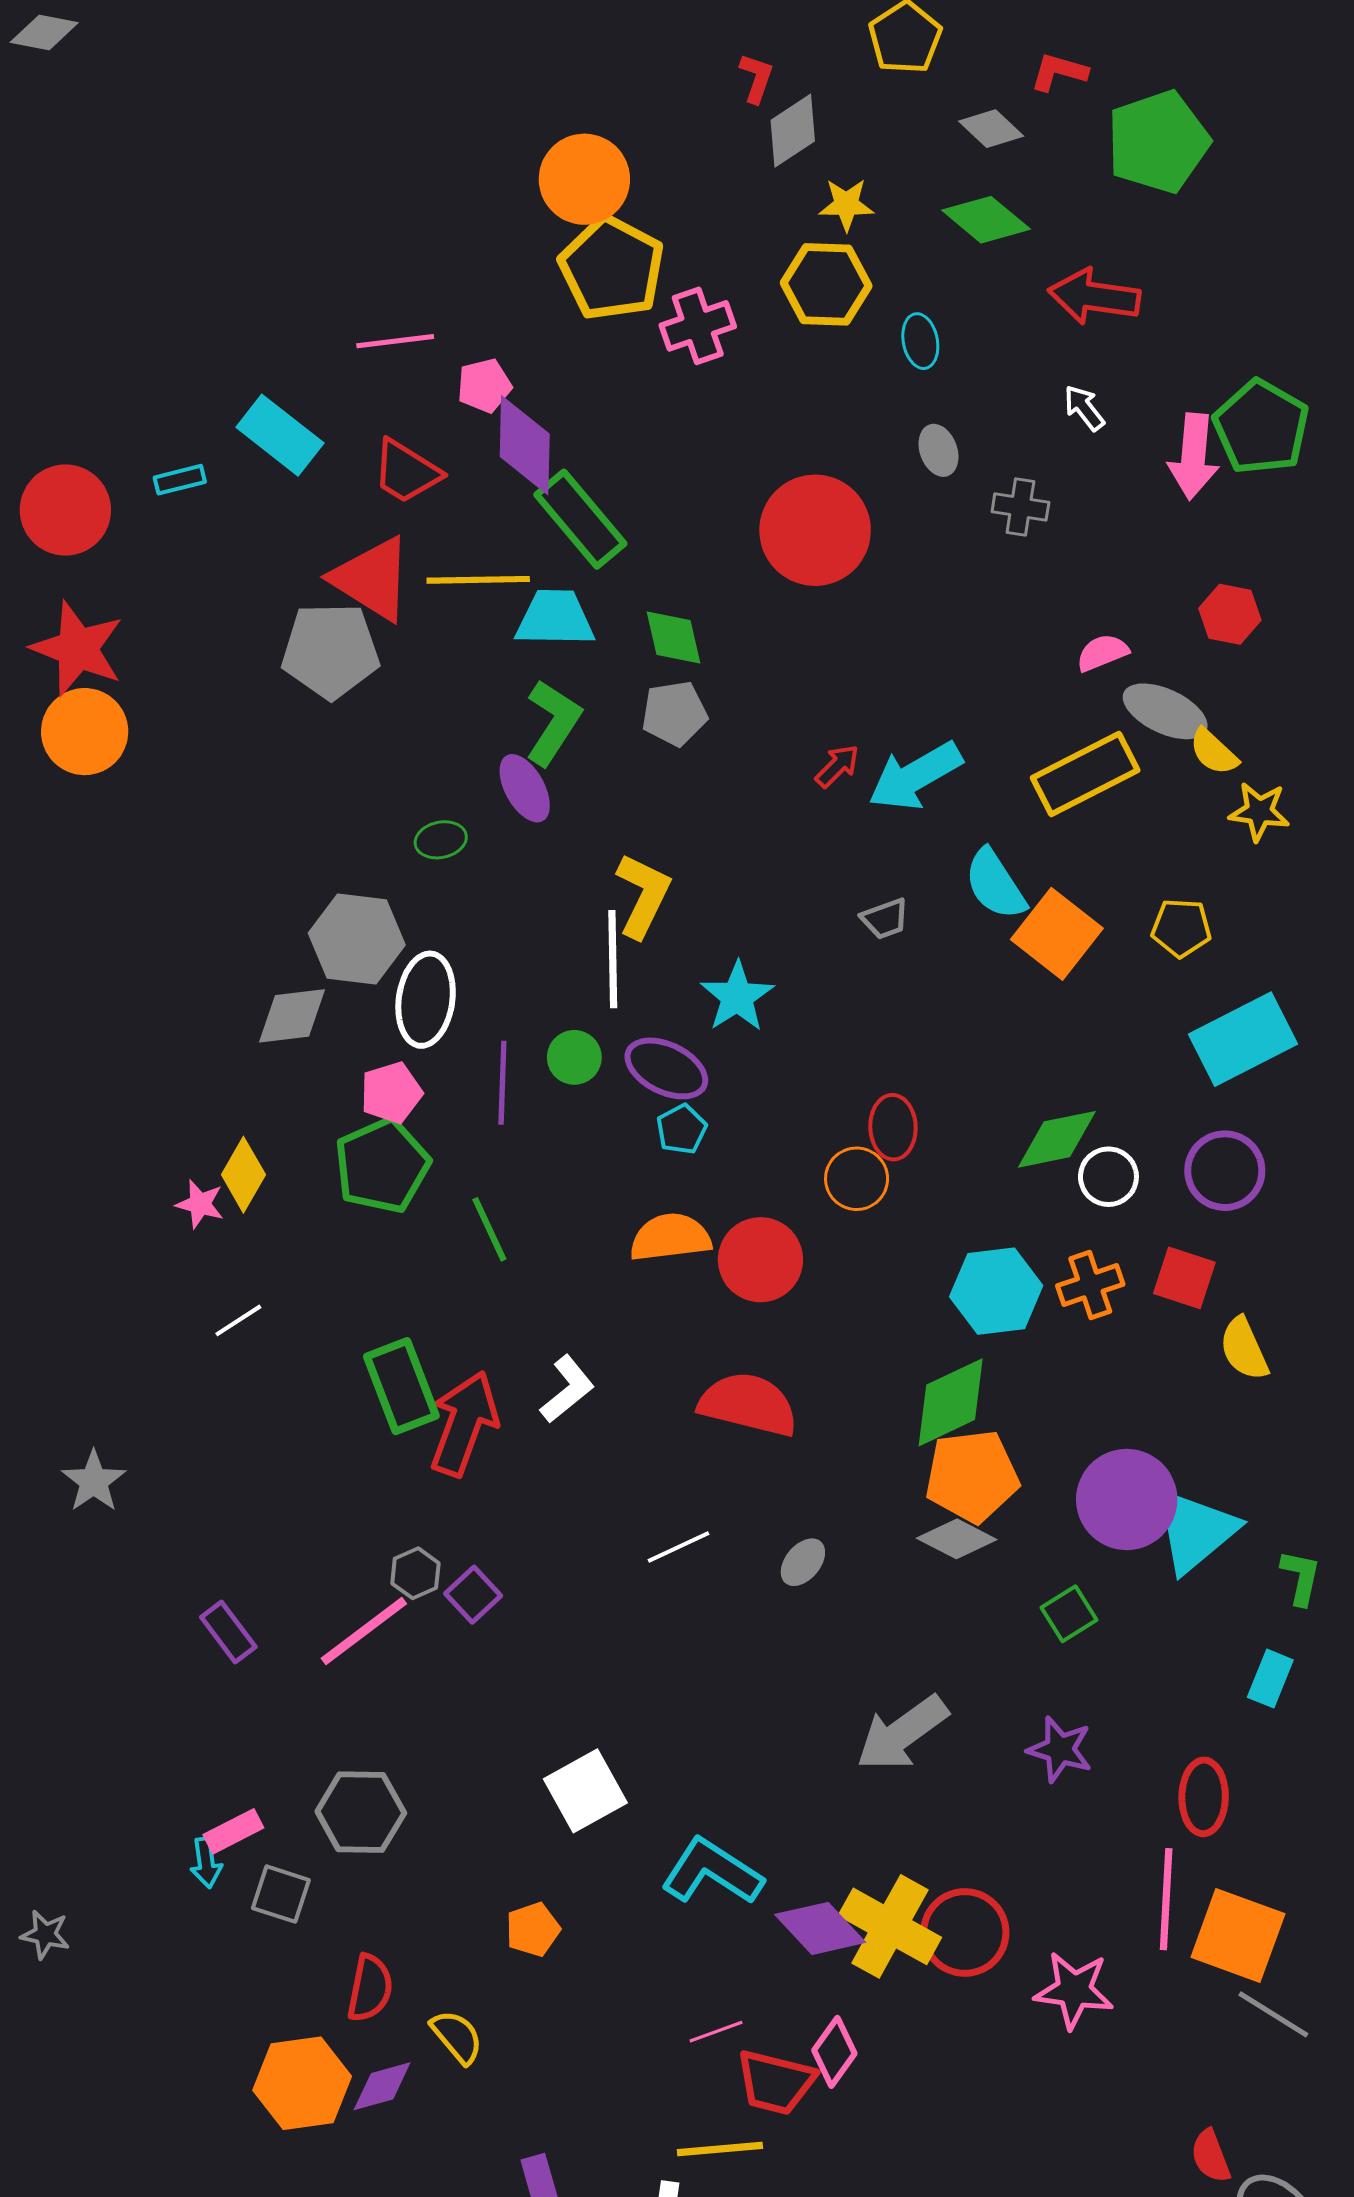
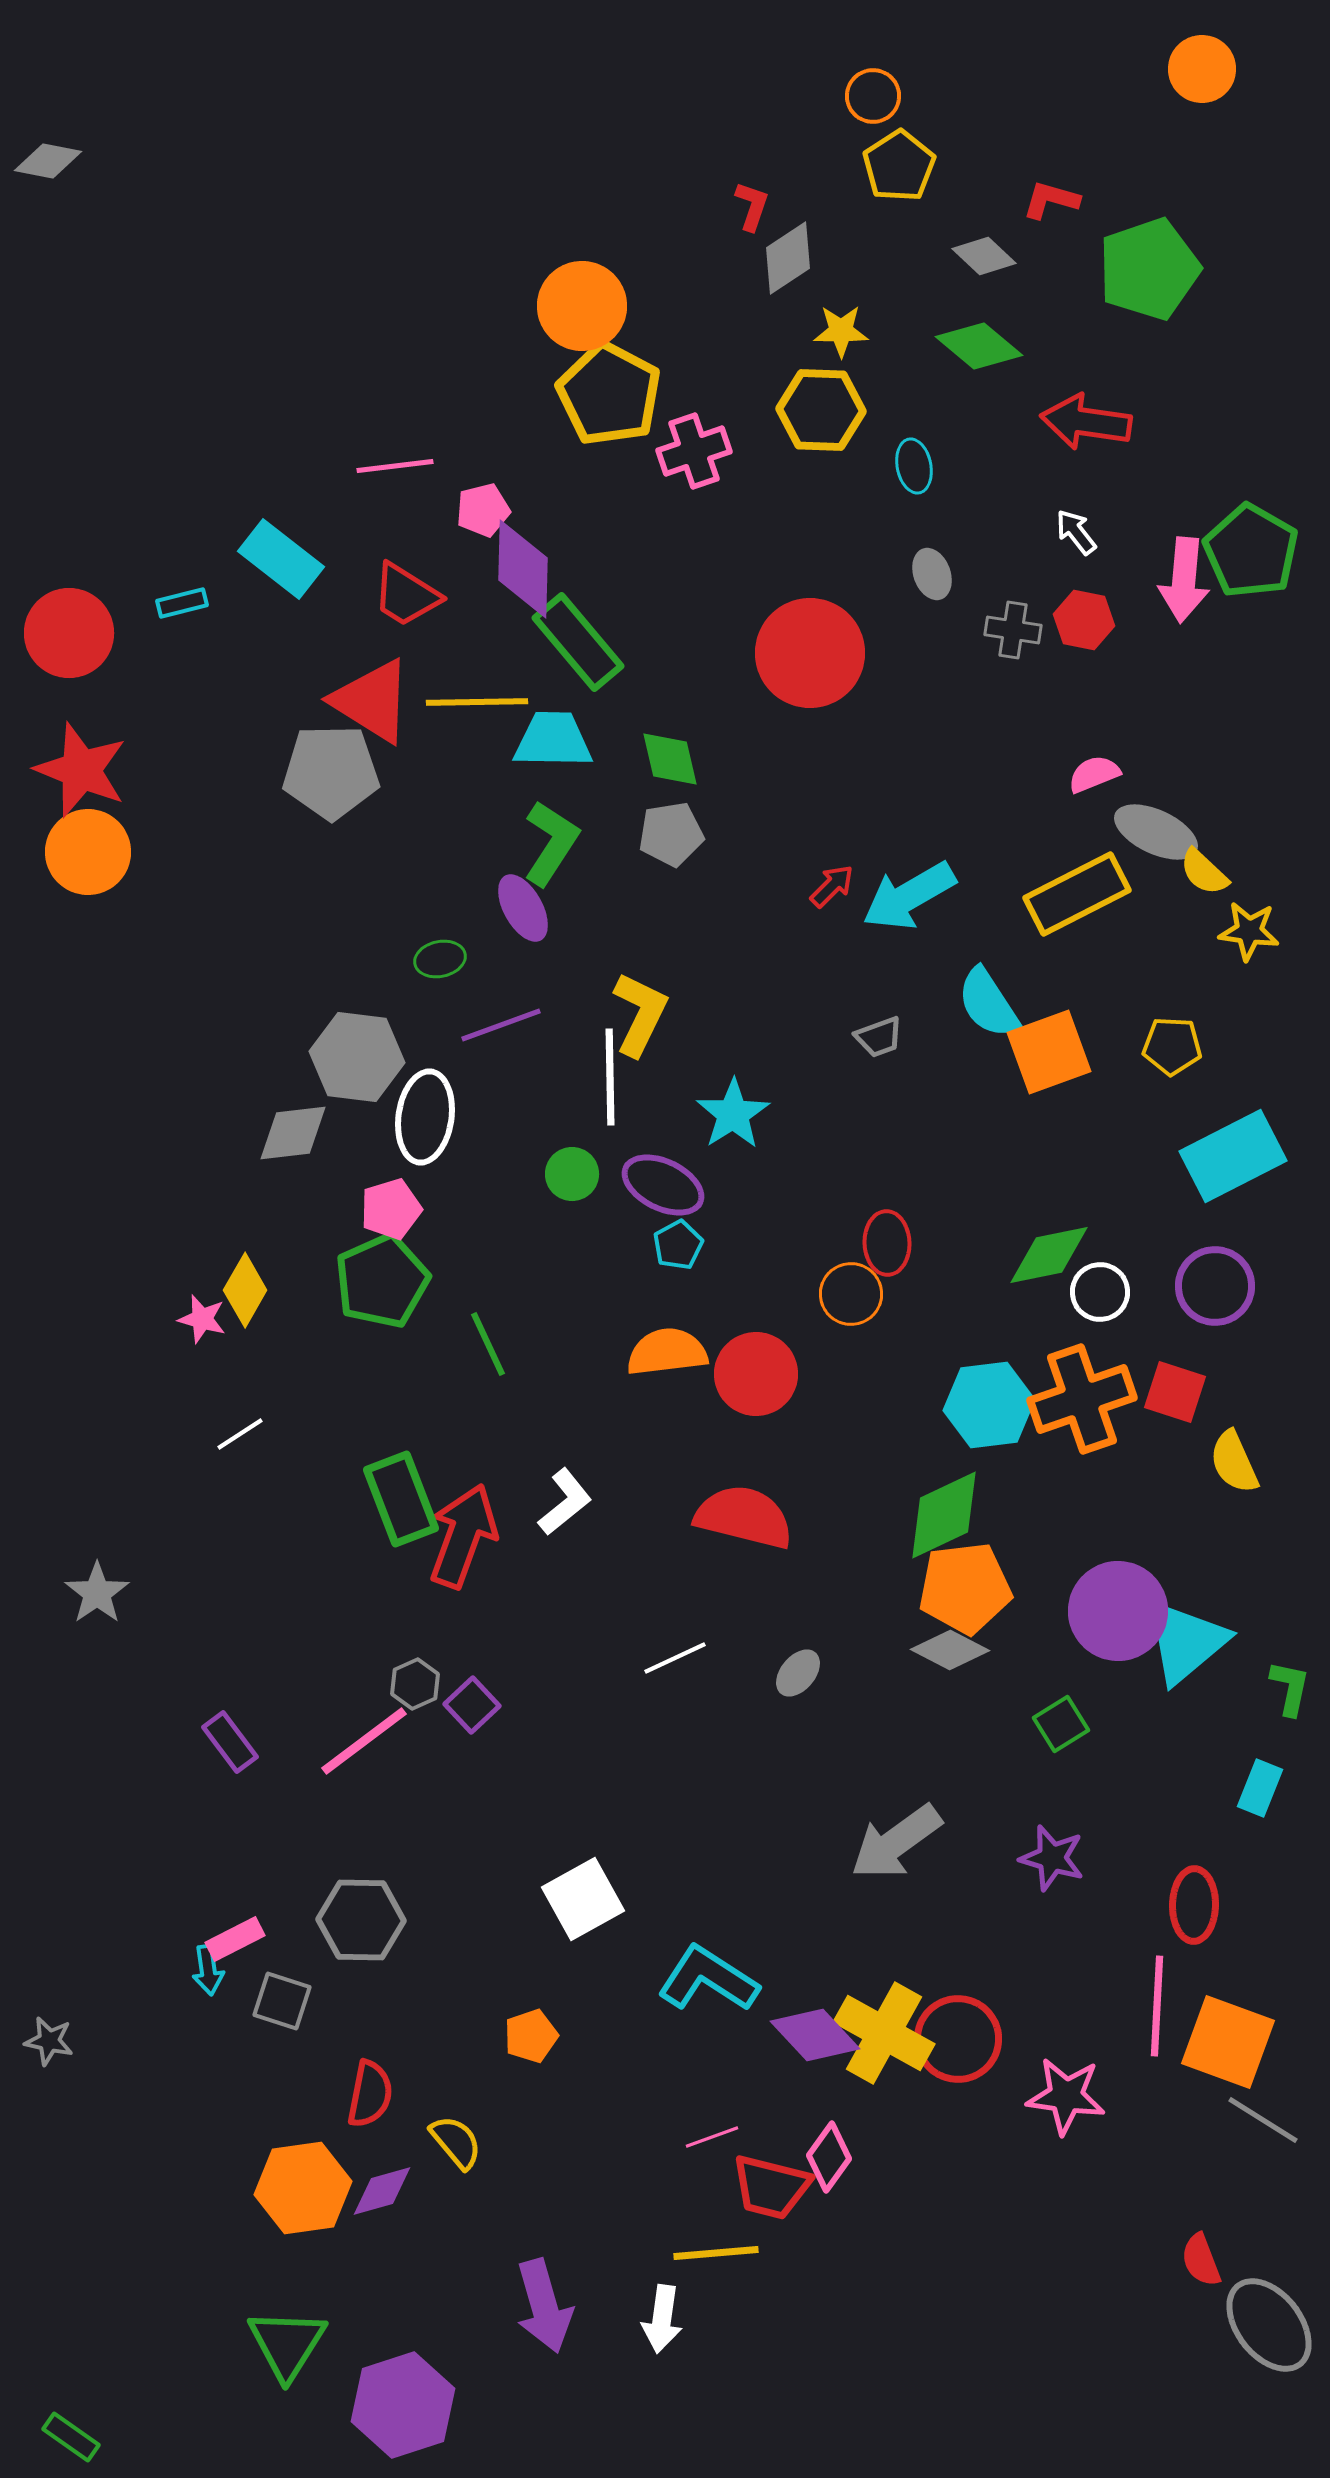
red hexagon: (1230, 614) -> (1084, 620), moved
orange square: (1057, 934) -> (1049, 1052), turned 32
purple line: (502, 1083) -> (501, 1025), moved, turned 68
orange cross: (1090, 1285) -> (1082, 1399), size x1.6

